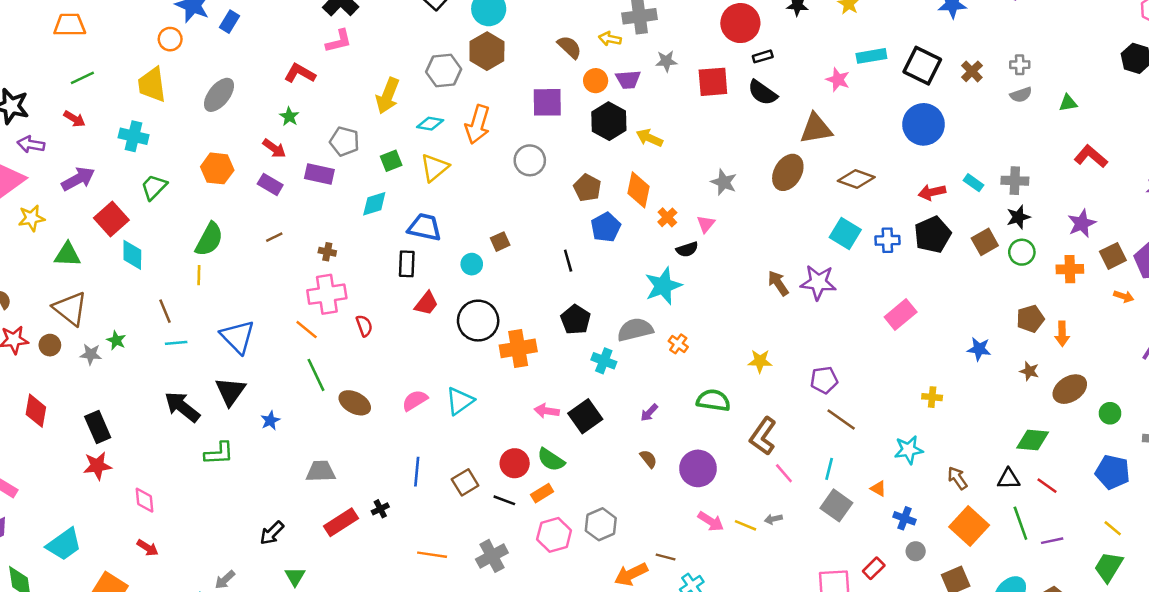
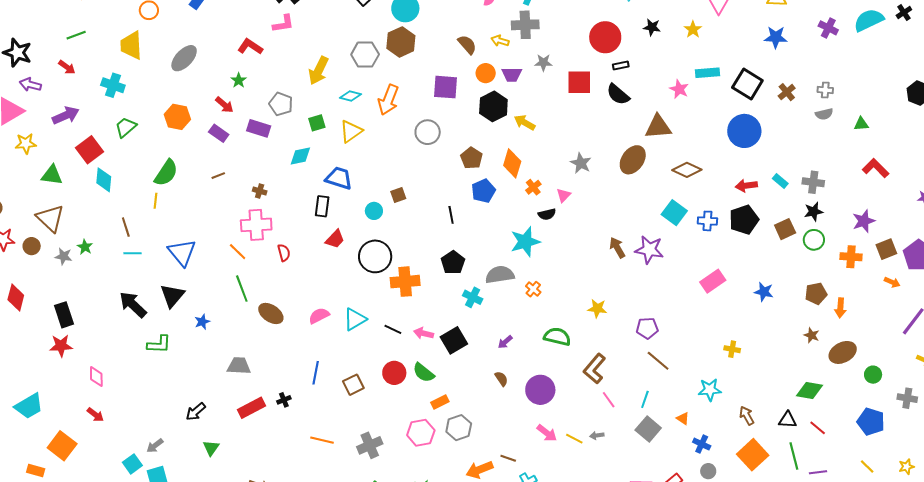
blue star: (979, 349) -> (764, 292), moved
orange rectangle: (542, 493) -> (440, 402), moved
black line: (504, 500) -> (393, 329), moved

